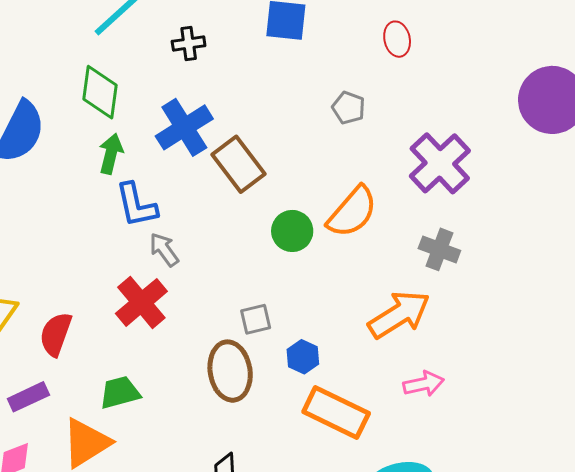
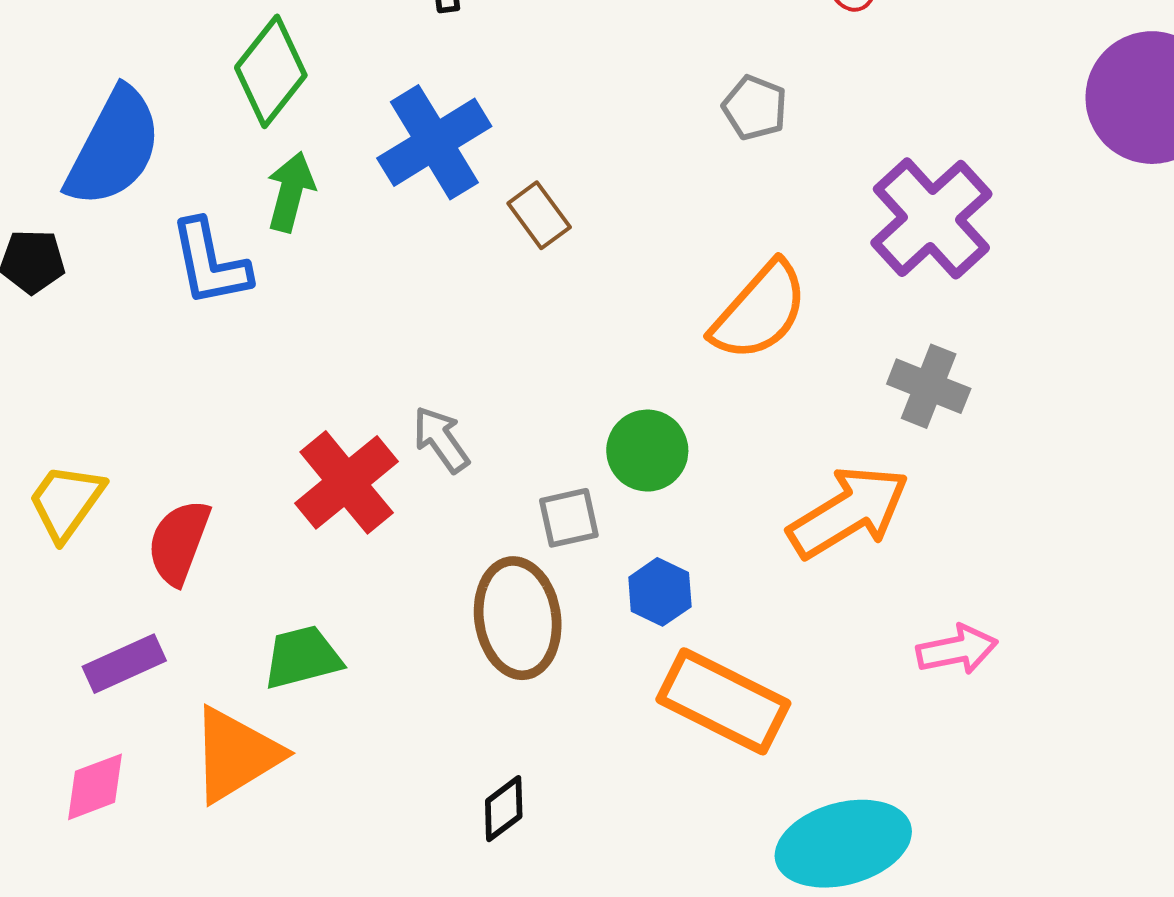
green diamond: (100, 92) -> (271, 71), turned 30
brown rectangle: (239, 164) -> (539, 215), size x0.6
blue L-shape: (136, 205) -> (210, 263), moved
green circle: (292, 231) -> (647, 451), moved
gray arrow: (164, 250) -> (441, 439), moved
pink arrow: (424, 384) -> (957, 650), moved

